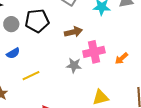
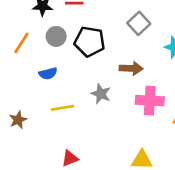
gray star: (74, 65) -> (101, 94), moved

